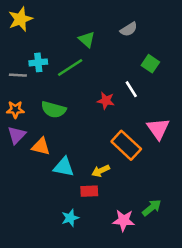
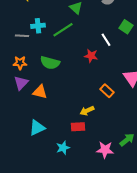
white line: (131, 89) -> (106, 40), moved
orange rectangle: (126, 145) -> (107, 91), size x0.6
cyan triangle: (64, 167) -> (37, 128), moved, turned -36

